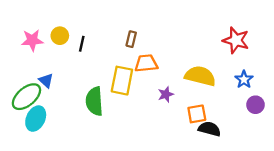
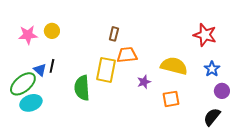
black line: (82, 44) -> (52, 66), moved
cyan ellipse: (36, 119) -> (31, 103), turned 45
black semicircle: (209, 129) -> (212, 117), moved, turned -66

